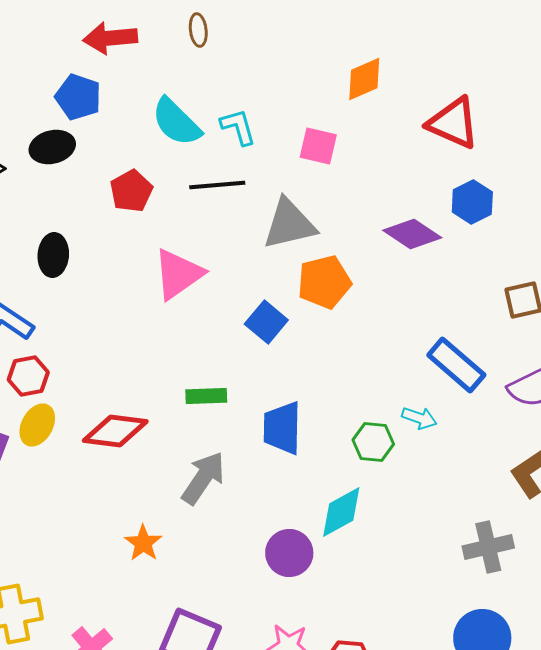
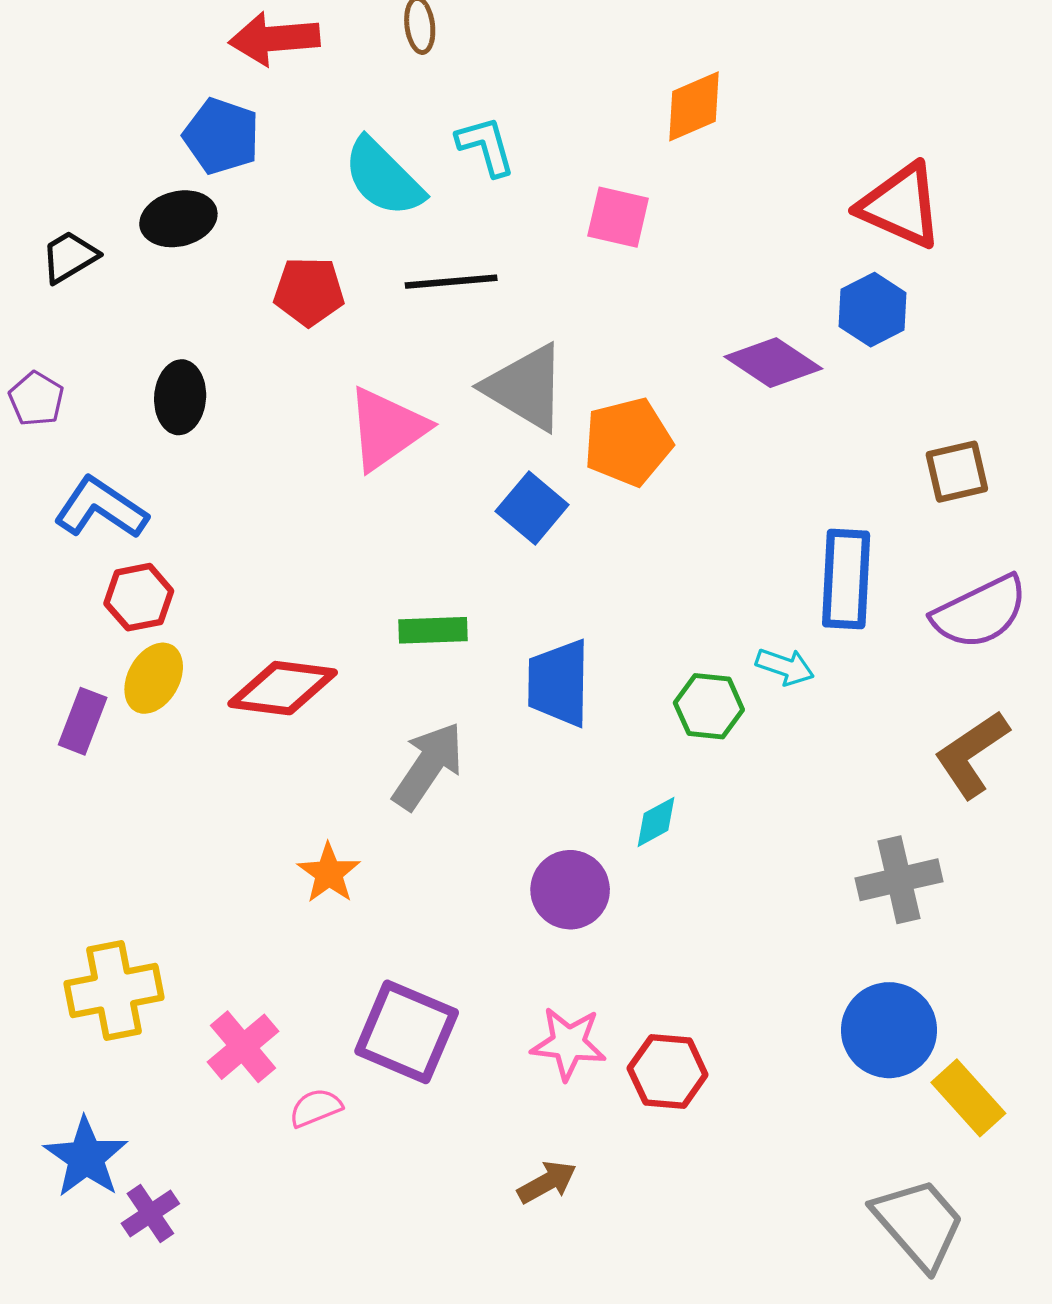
red triangle: (453, 123) -> (901, 206), moved
cyan L-shape: (238, 127) -> (486, 146), moved
red pentagon: (131, 191) -> (309, 291), turned 30
gray triangle: (289, 224) -> (525, 387), moved, turned 44
blue rectangle: (456, 365) -> (846, 579), turned 52
cyan diamond: (341, 512) -> (656, 822), size x0.6

